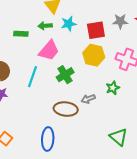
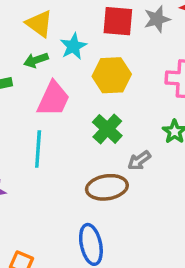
red square: (96, 30) -> (118, 21), moved, turned 30
yellow hexagon: (94, 55) -> (112, 75), moved
green cross: (65, 75) -> (107, 129), moved

